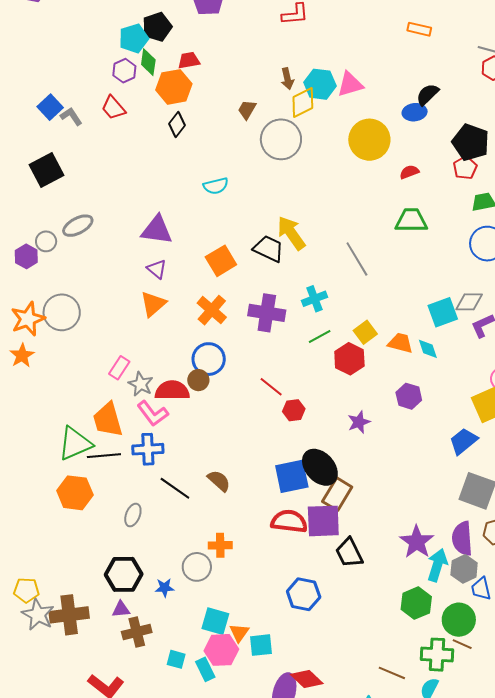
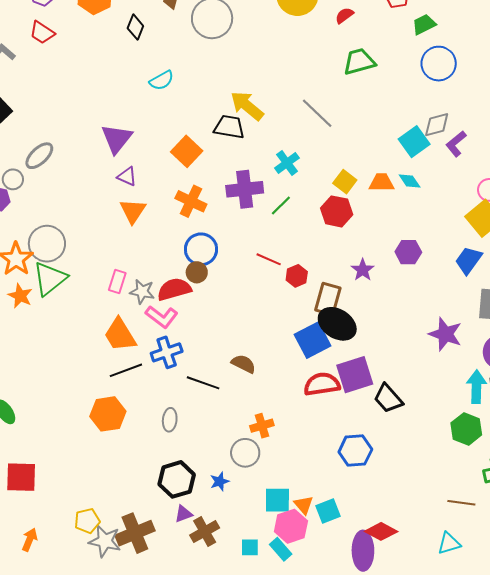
black diamond: (177, 124) -> (135, 27), moved
purple triangle: (157, 230) -> (117, 139), turned -44
green line: (320, 337) -> (281, 206), moved
purple hexagon: (409, 396) -> (408, 252), moved
green triangle: (75, 444) -> (50, 279), moved
brown rectangle: (337, 494) -> (328, 299), moved
purple star: (417, 542) -> (445, 334), moved

